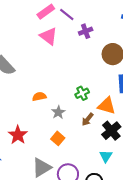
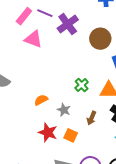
purple cross: (86, 31) -> (68, 24), size x1.5
brown arrow: (88, 119) -> (91, 118), moved
red star: (18, 135) -> (48, 132), moved

